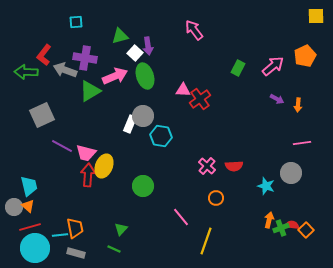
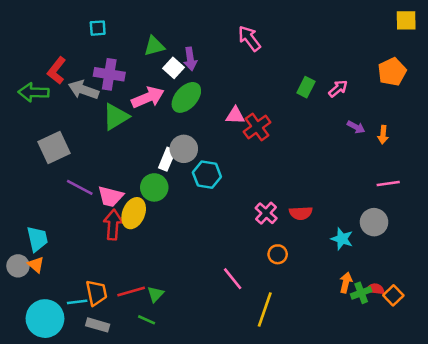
pink arrow: (273, 66) -> (338, 88), moved, size x0.7
green ellipse: (145, 76) -> (186, 97), turned 60
green circle: (143, 186) -> (154, 187), moved
red line: (30, 227) -> (131, 292), moved

